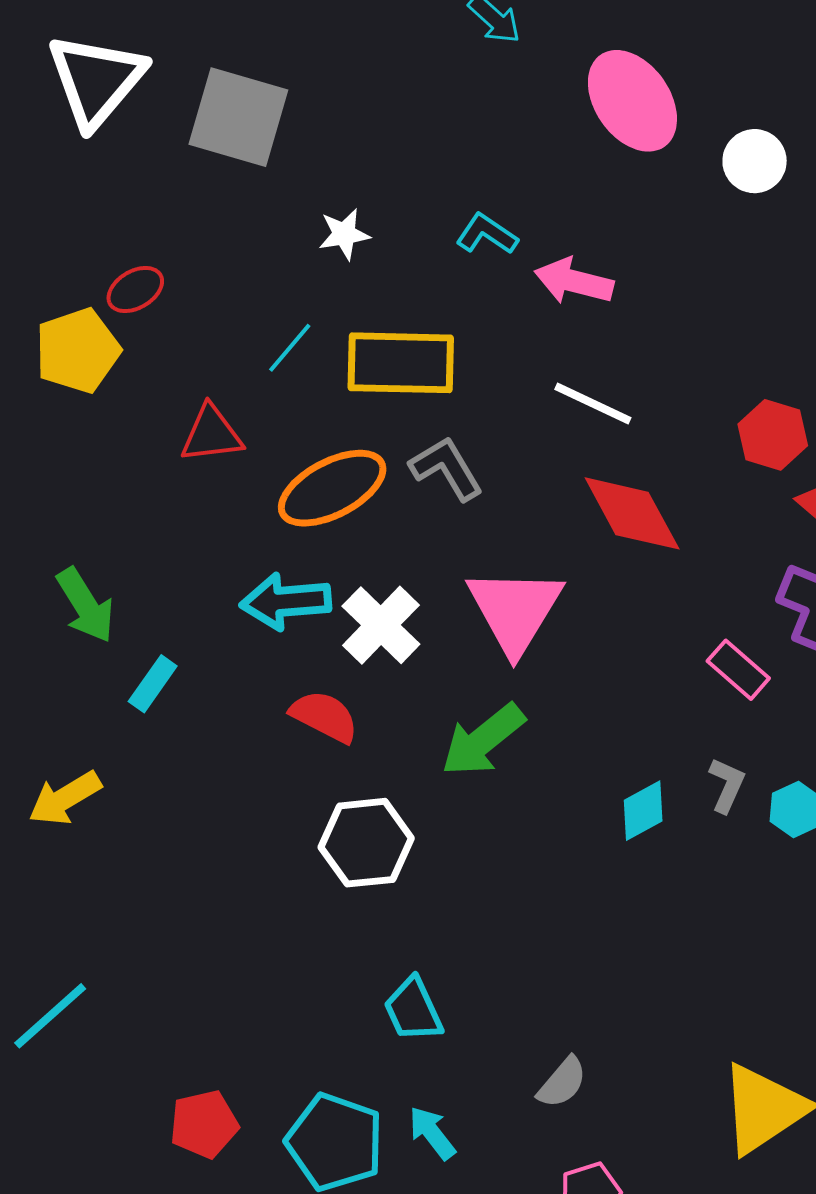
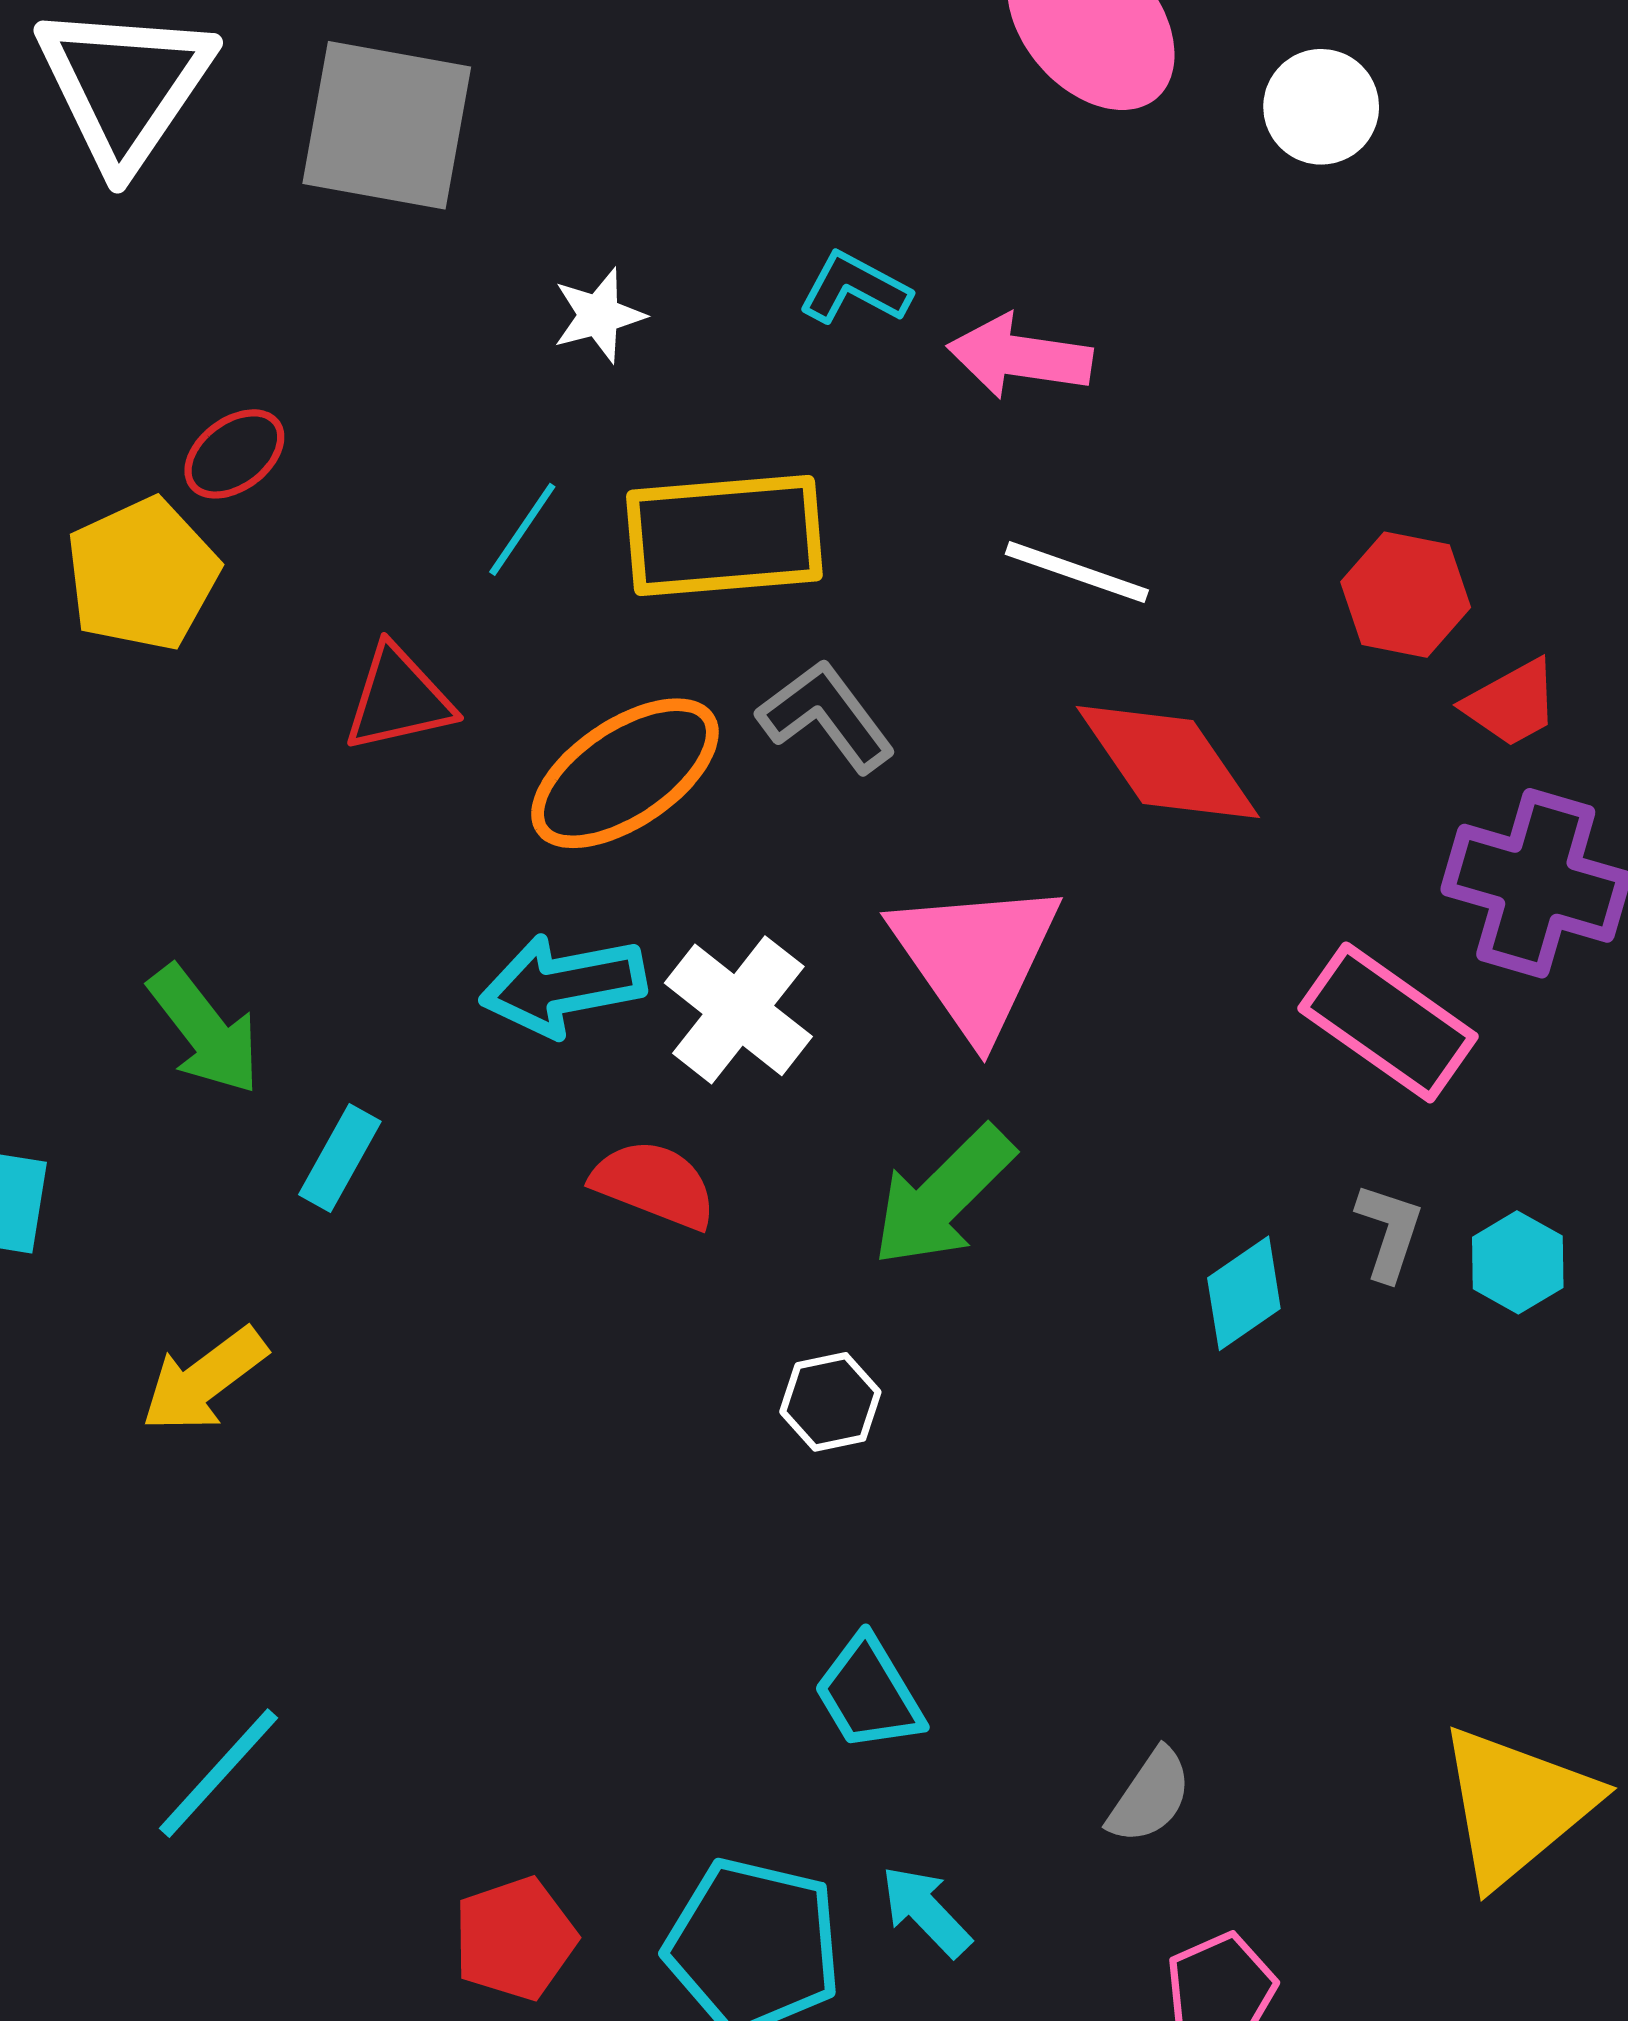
pink rectangle: (738, 670) -> (1388, 1022), size x1.5
white hexagon: (366, 843) -> (830, 1402), moved, size x0.6

